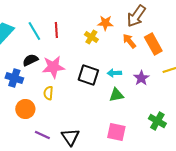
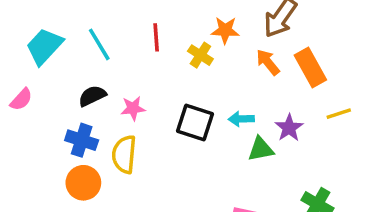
red line: (56, 30) -> (156, 37), moved
pink star: (53, 67) -> (133, 108), size x0.6
blue cross: (14, 78) -> (82, 140), moved
yellow semicircle: (48, 93) -> (124, 154), size x1.5
green triangle: (116, 95) -> (261, 149), moved

